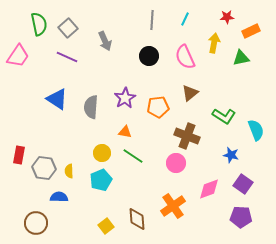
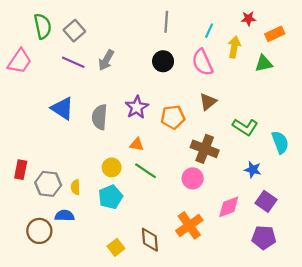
cyan line: (185, 19) -> (209, 31), moved
gray arrow: (105, 41) -> (106, 60), moved, turned 54
brown circle: (36, 223) -> (39, 231), moved

